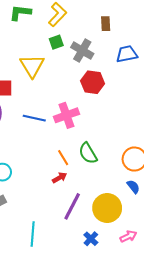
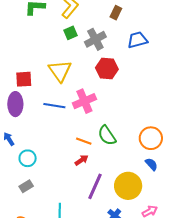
brown rectangle: (106, 24) -> (116, 13), turned 32
gray cross: (82, 51) -> (95, 39), turned 35
yellow triangle: (32, 66) -> (60, 71), moved
orange line: (63, 158) -> (84, 141), turned -35

